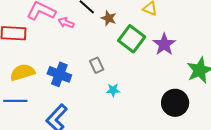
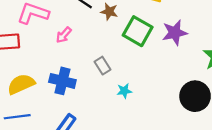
pink arrow: (66, 23) -> (64, 35), moved, turned -63
purple star: (164, 44) -> (175, 33), turned 30

